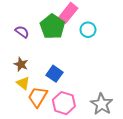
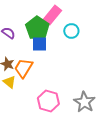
blue square: (54, 74) -> (39, 44), moved, turned -35
orange trapezoid: (38, 97) -> (23, 68), moved

